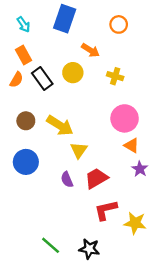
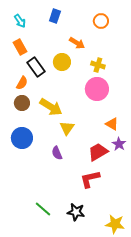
blue rectangle: (65, 19) -> (55, 16), size x0.6
orange semicircle: (16, 80) -> (22, 83), moved
pink circle: (125, 118) -> (97, 89), moved
red trapezoid: (96, 178) -> (98, 152), moved
yellow star: (135, 223) -> (115, 224), moved

